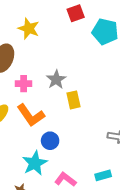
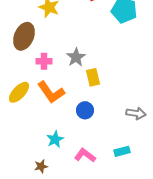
blue circle: (50, 141) -> (85, 110), moved
cyan star: (35, 163) -> (55, 139), size x0.7

